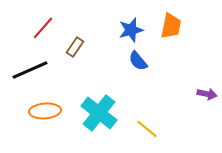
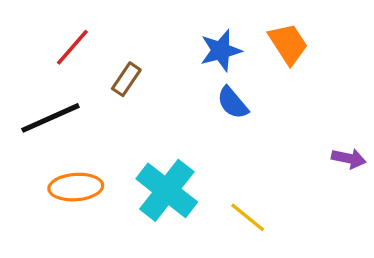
orange trapezoid: (171, 26) -> (288, 44), turned -44

